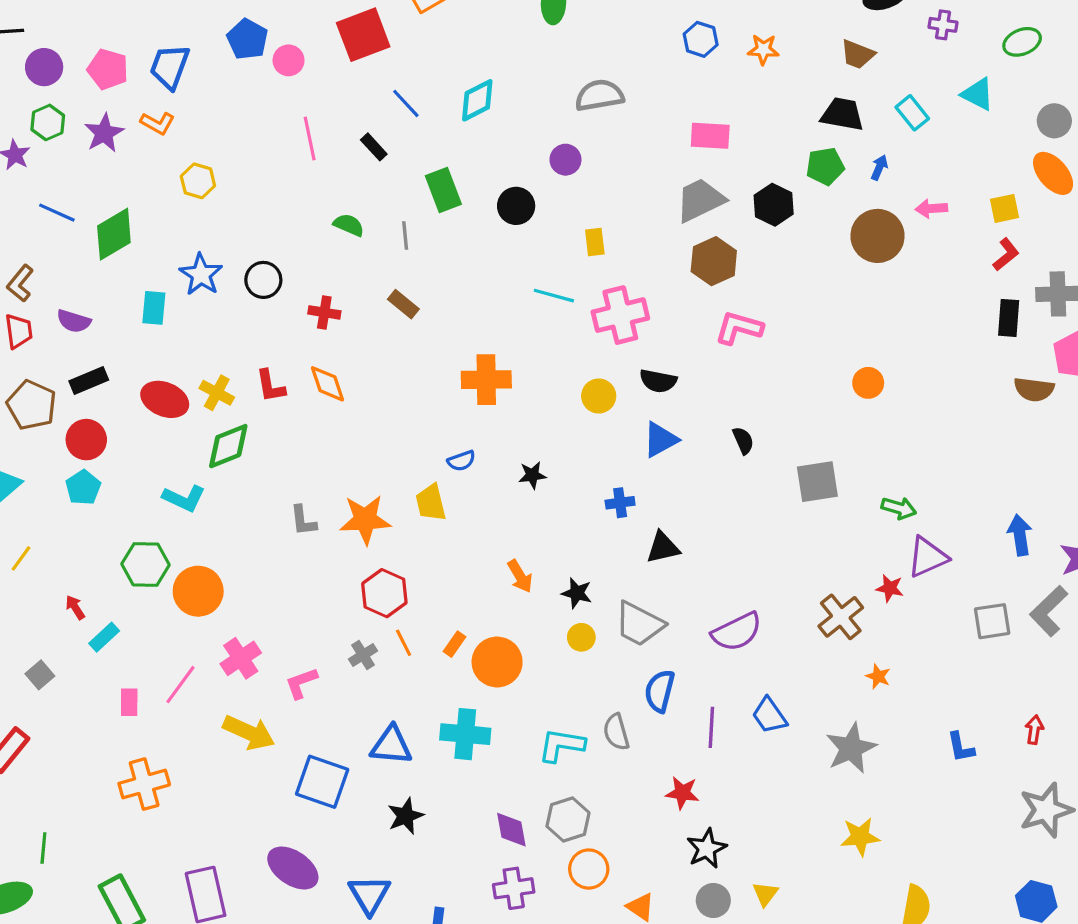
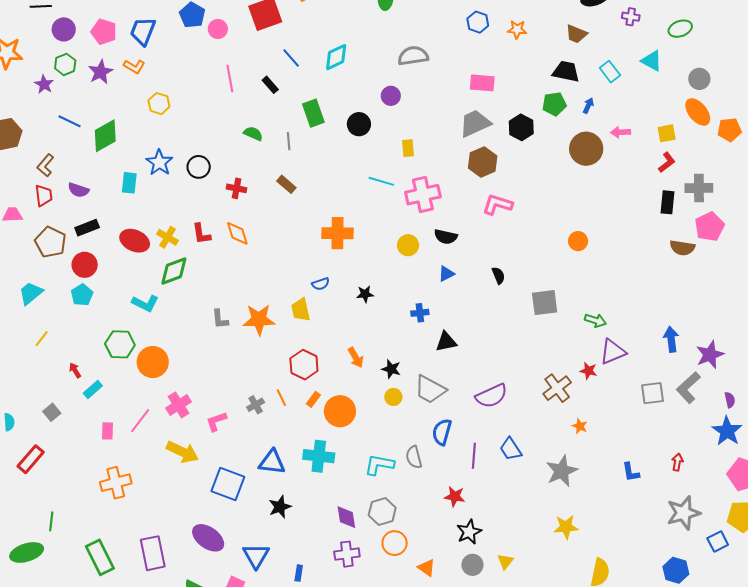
blue triangle: (660, 440) -> (446, 274), size x0.7
red hexagon: (384, 593) -> (304, 365), moved

